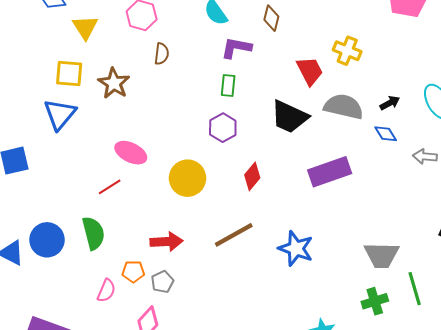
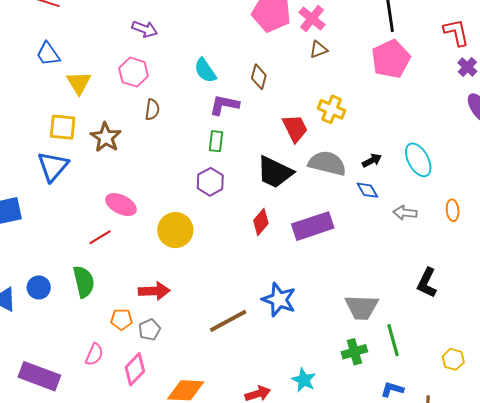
red diamond: (252, 176) -> (261, 222), moved
brown line: (234, 235) -> (228, 321), moved
blue circle: (47, 240) -> (39, 287), size x0.7
pink semicircle: (106, 291) -> (94, 354), moved

